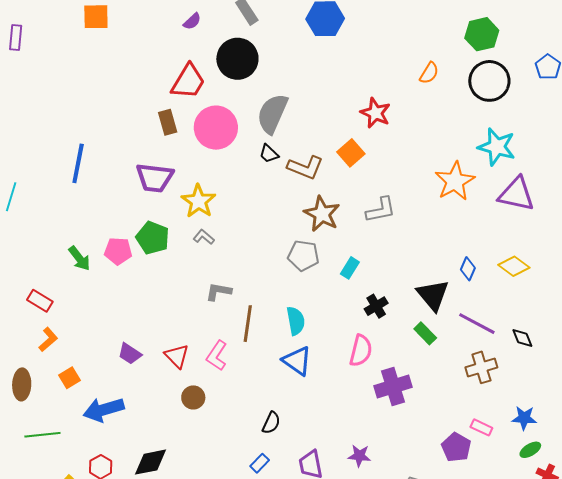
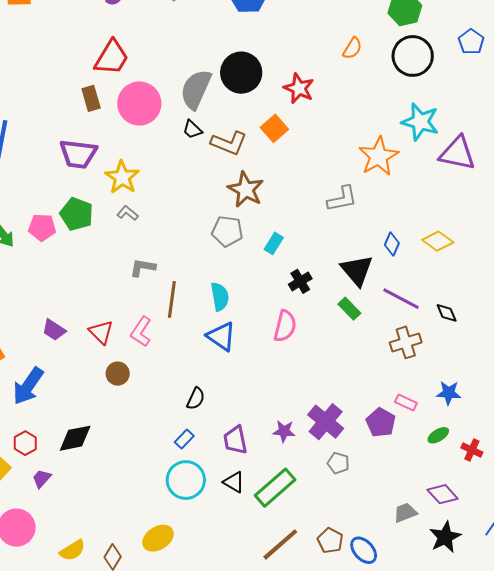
black circle: (237, 59) -> (241, 73), moved
purple triangle: (516, 194) -> (457, 153), moved
gray L-shape: (381, 210) -> (342, 199), moved
purple cross: (393, 387) -> (326, 422), moved, turned -33
blue arrow: (104, 410) -> (28, 386), turned -39
green ellipse: (530, 450) -> (438, 435), moved

